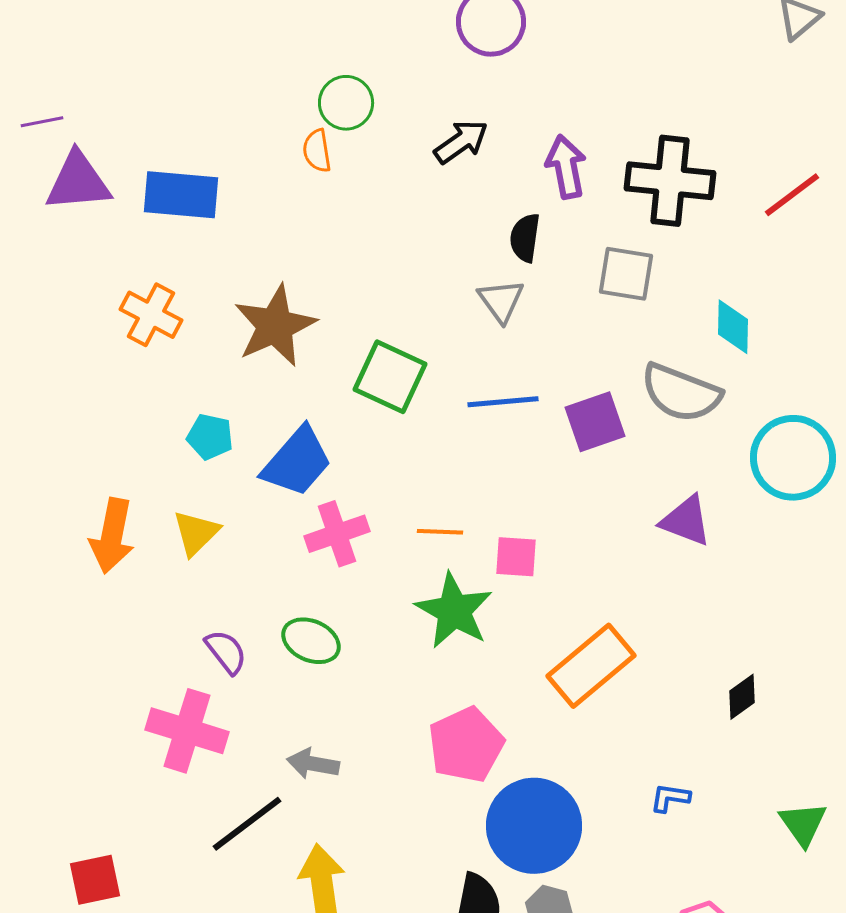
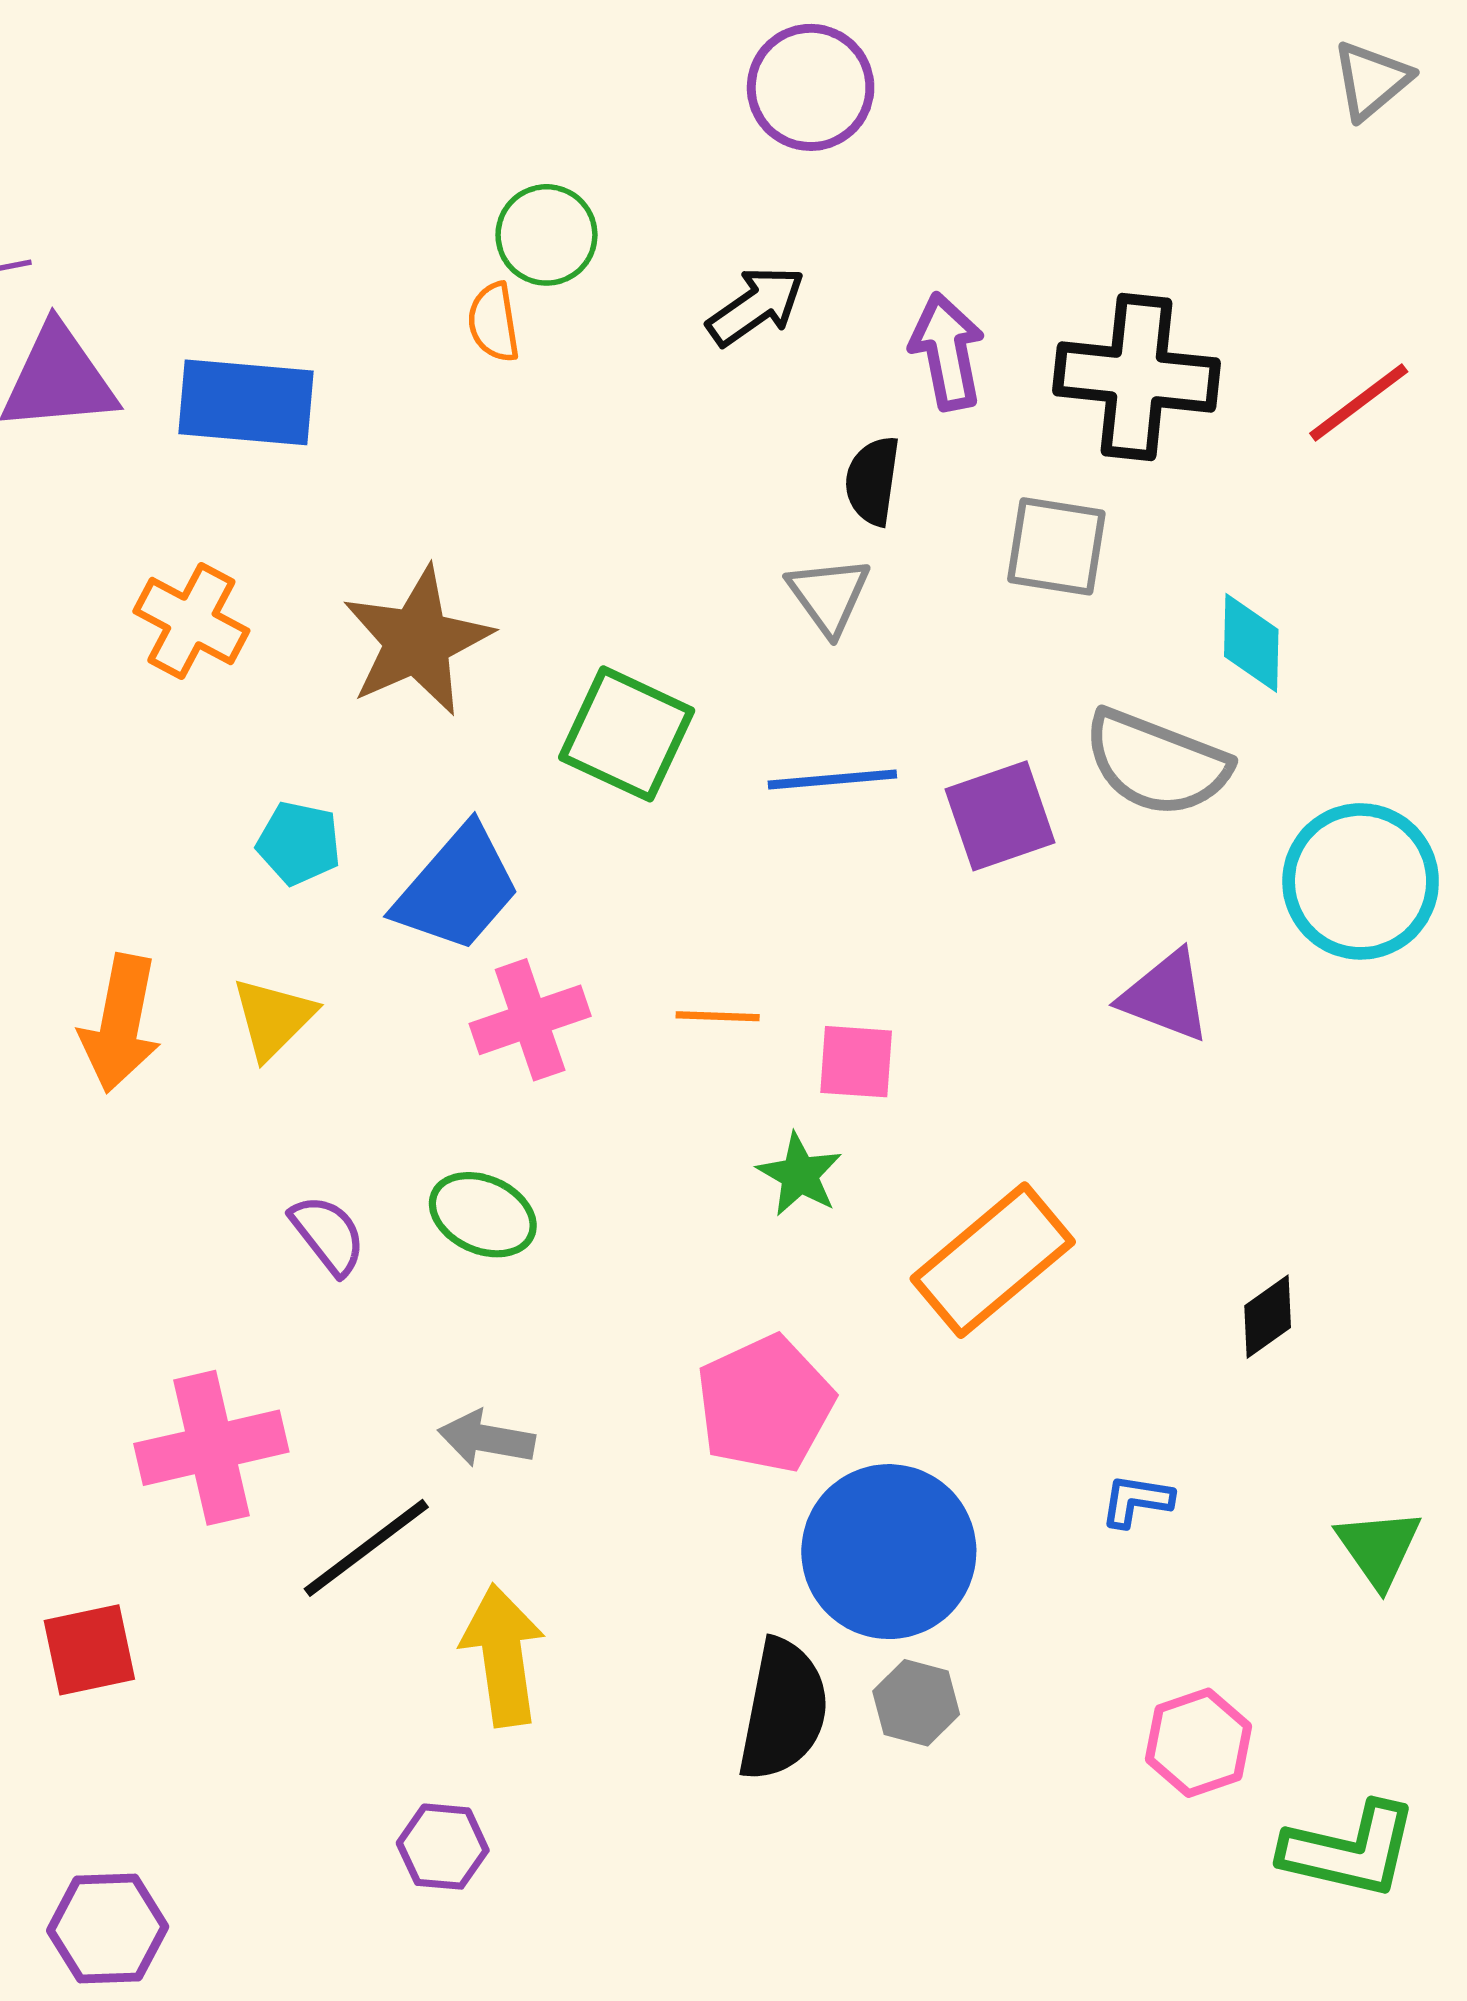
green star: (454, 611) -> (800, 1175), moved, size x0.6
pink cross: (187, 731) -> (211, 1448), moved, turned -30

